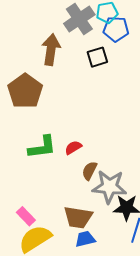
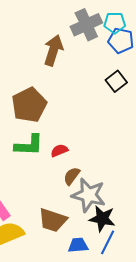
black square: (97, 57) -> (116, 81), moved, turned -30
brown pentagon: (25, 91) -> (29, 105), moved
blue trapezoid: (85, 239) -> (78, 245), moved

